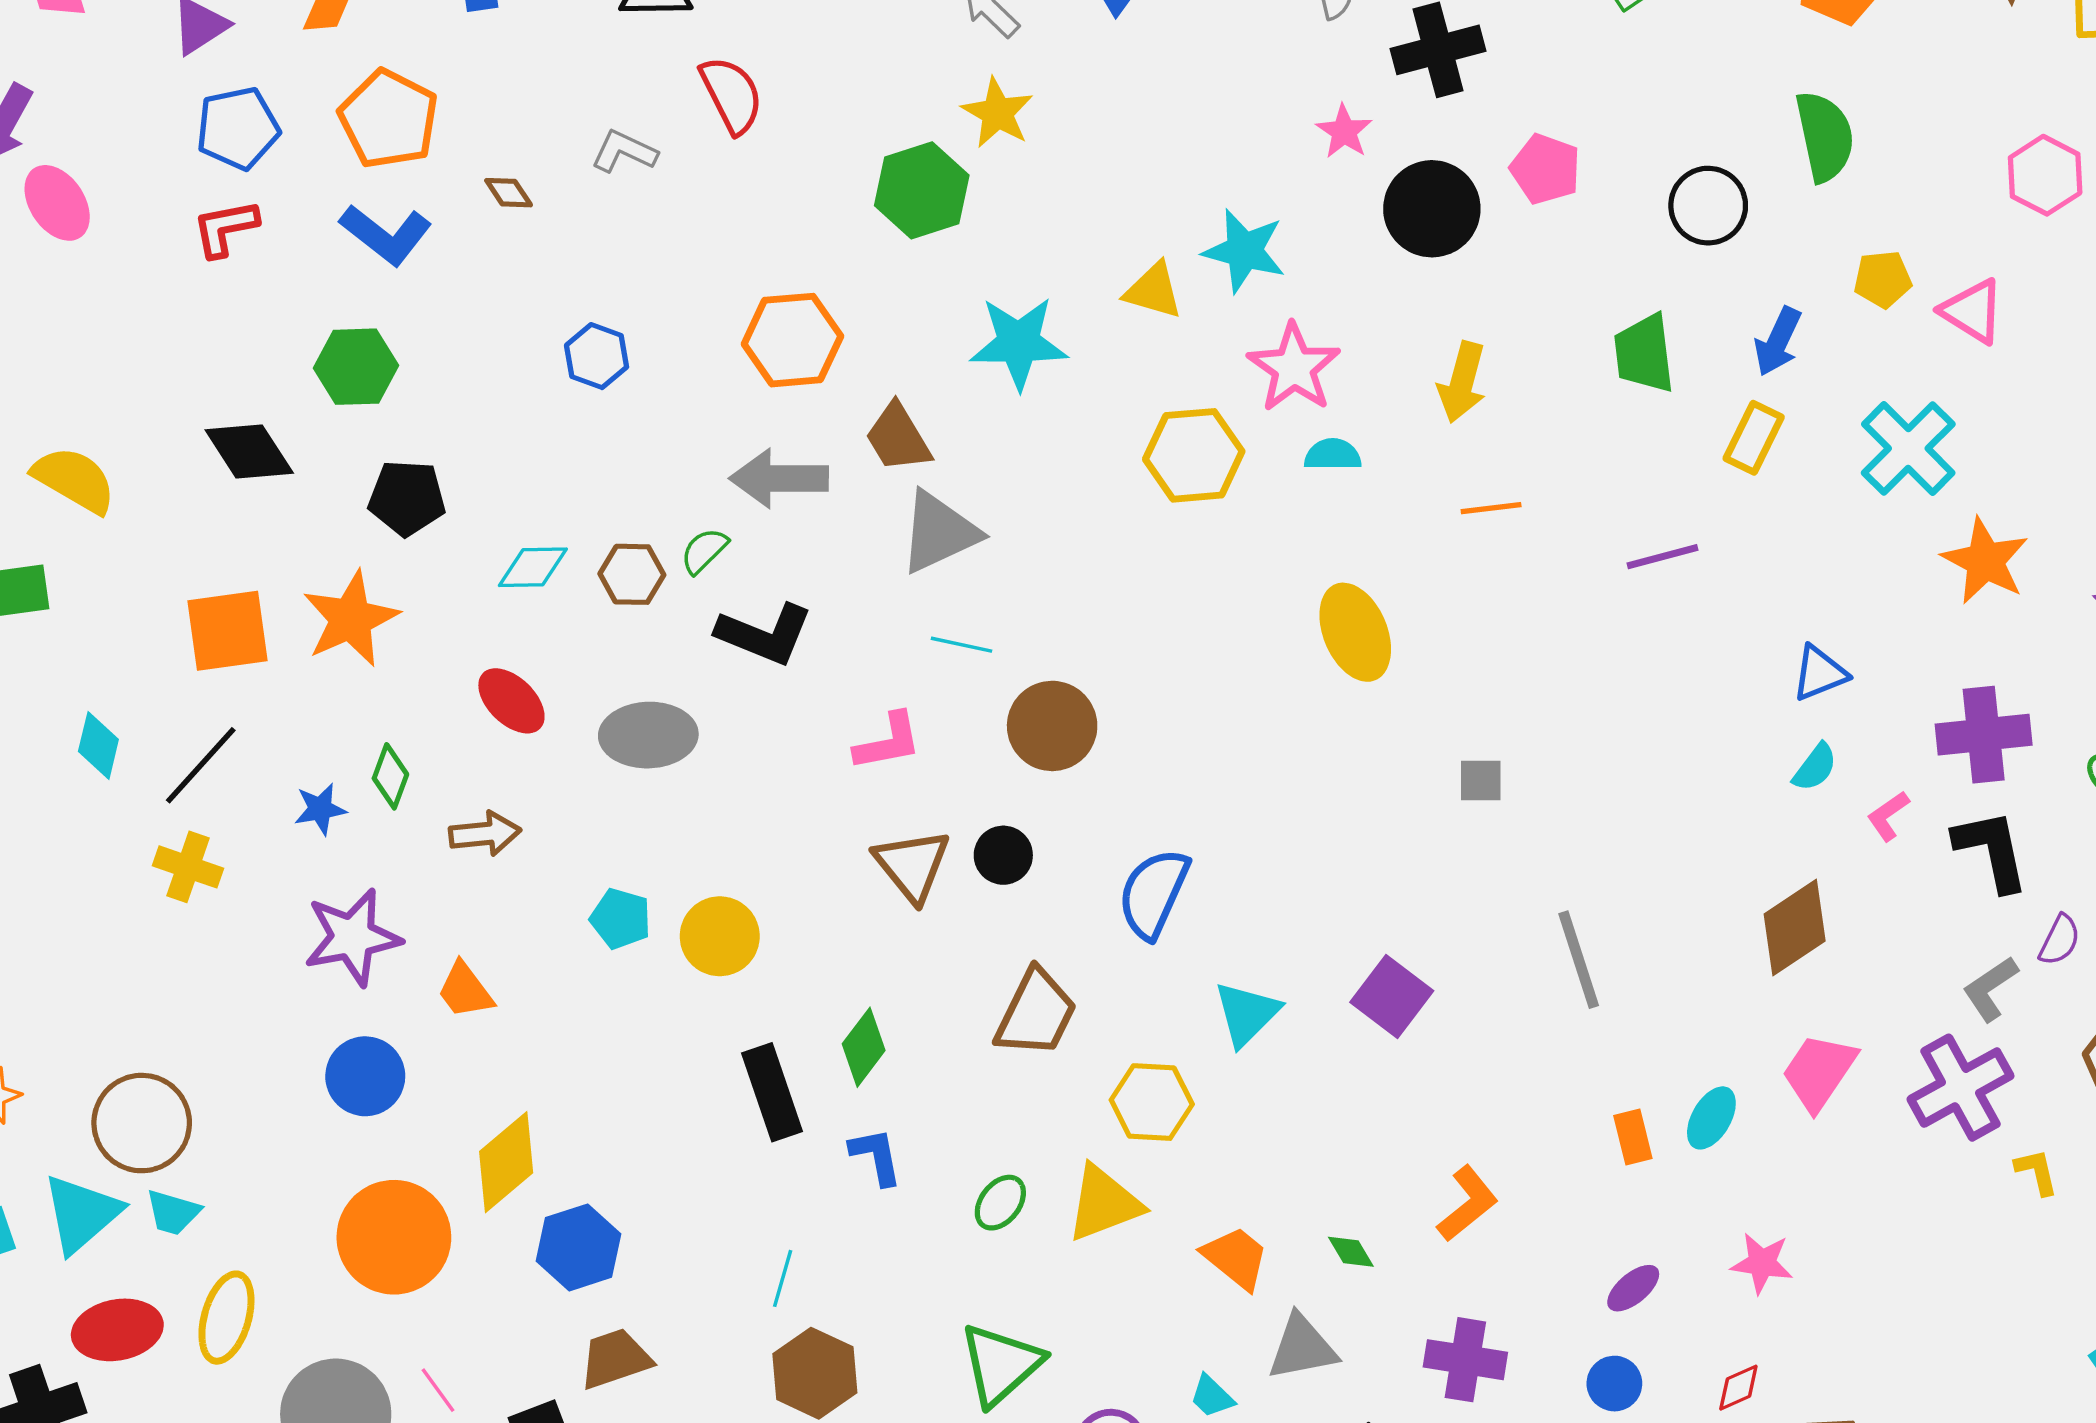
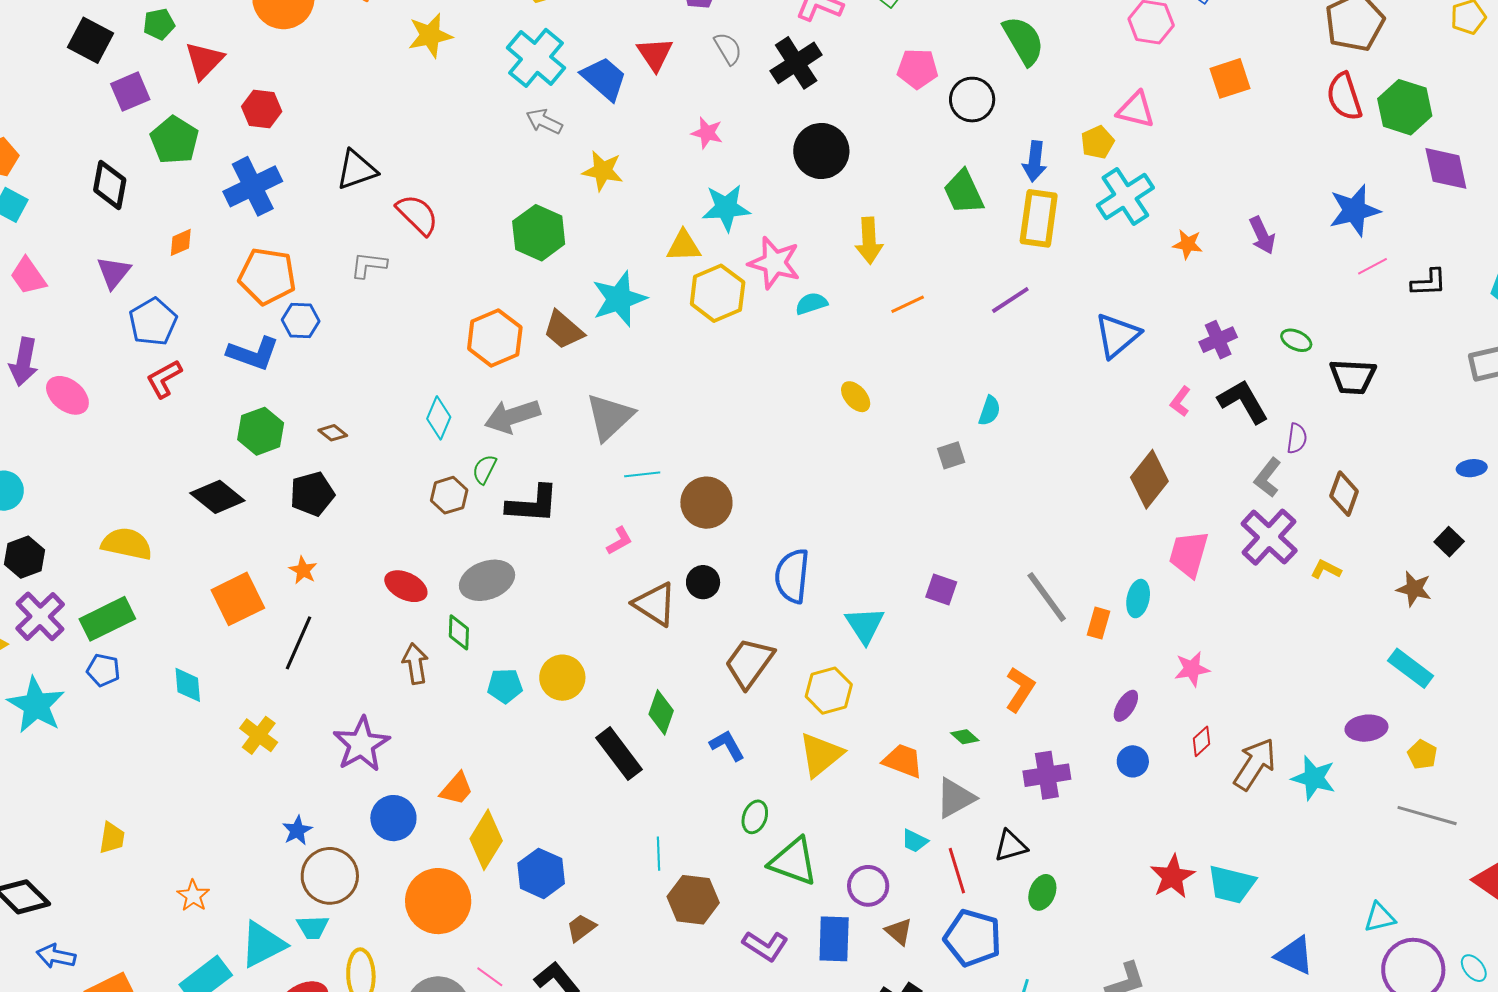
yellow star: (997, 113) -> (603, 171), moved
orange pentagon: (389, 119) -> (267, 276), moved
pink star: (1344, 131) -> (707, 133), moved
pink pentagon: (1545, 169) -> (918, 69), moved
brown diamond: (509, 193) -> (333, 433), moved
yellow pentagon: (1883, 279) -> (1097, 142), moved
blue hexagon: (597, 356) -> (301, 320), moved
brown trapezoid: (898, 438) -> (563, 330), moved
yellow rectangle: (1754, 438) -> (1039, 218), size x1.4
cyan cross: (1908, 448) -> (1125, 196), turned 30
yellow hexagon: (1194, 455) -> (718, 293), moved
orange star: (1985, 561) -> (1188, 244), size x0.6
cyan diamond: (533, 567) -> (439, 418), moved, turned -48
orange star: (351, 619) -> (303, 570), size x0.5
yellow ellipse: (1355, 632) -> (856, 397), size x0.6
blue triangle: (1820, 673) -> (1117, 336), size x1.4
purple cross: (1984, 735) -> (1218, 340), size x0.7
pink L-shape: (888, 742) -> (619, 541), size x0.7
black line: (201, 765) -> (299, 643), moved
cyan semicircle: (1815, 767) -> (990, 411), moved
green diamond: (390, 776) -> (459, 632), moved
blue star: (320, 809) -> (297, 830), moved
brown arrow: (485, 834) -> (415, 664), turned -75
yellow cross: (188, 867) -> (259, 735), turned 36
gray line: (1579, 960) -> (1047, 597), moved
orange trapezoid: (465, 990) -> (457, 789), moved, turned -84
purple square: (1392, 996) -> (941, 590), size x0.7
brown trapezoid: (1036, 1013) -> (749, 663), turned -152
brown circle: (142, 1123) -> (330, 876), moved
orange rectangle: (1633, 1137) -> (1098, 623), turned 48
blue L-shape: (876, 1156) -> (727, 745), moved
yellow L-shape: (2037, 1172) -> (1326, 569), turned -32
green ellipse: (1000, 1203) -> (755, 817), moved
cyan triangle: (81, 1214) -> (263, 944), turned 32
brown trapezoid: (615, 1359) -> (581, 928), size x0.7
green triangle: (1001, 1364) -> (793, 861), turned -40

